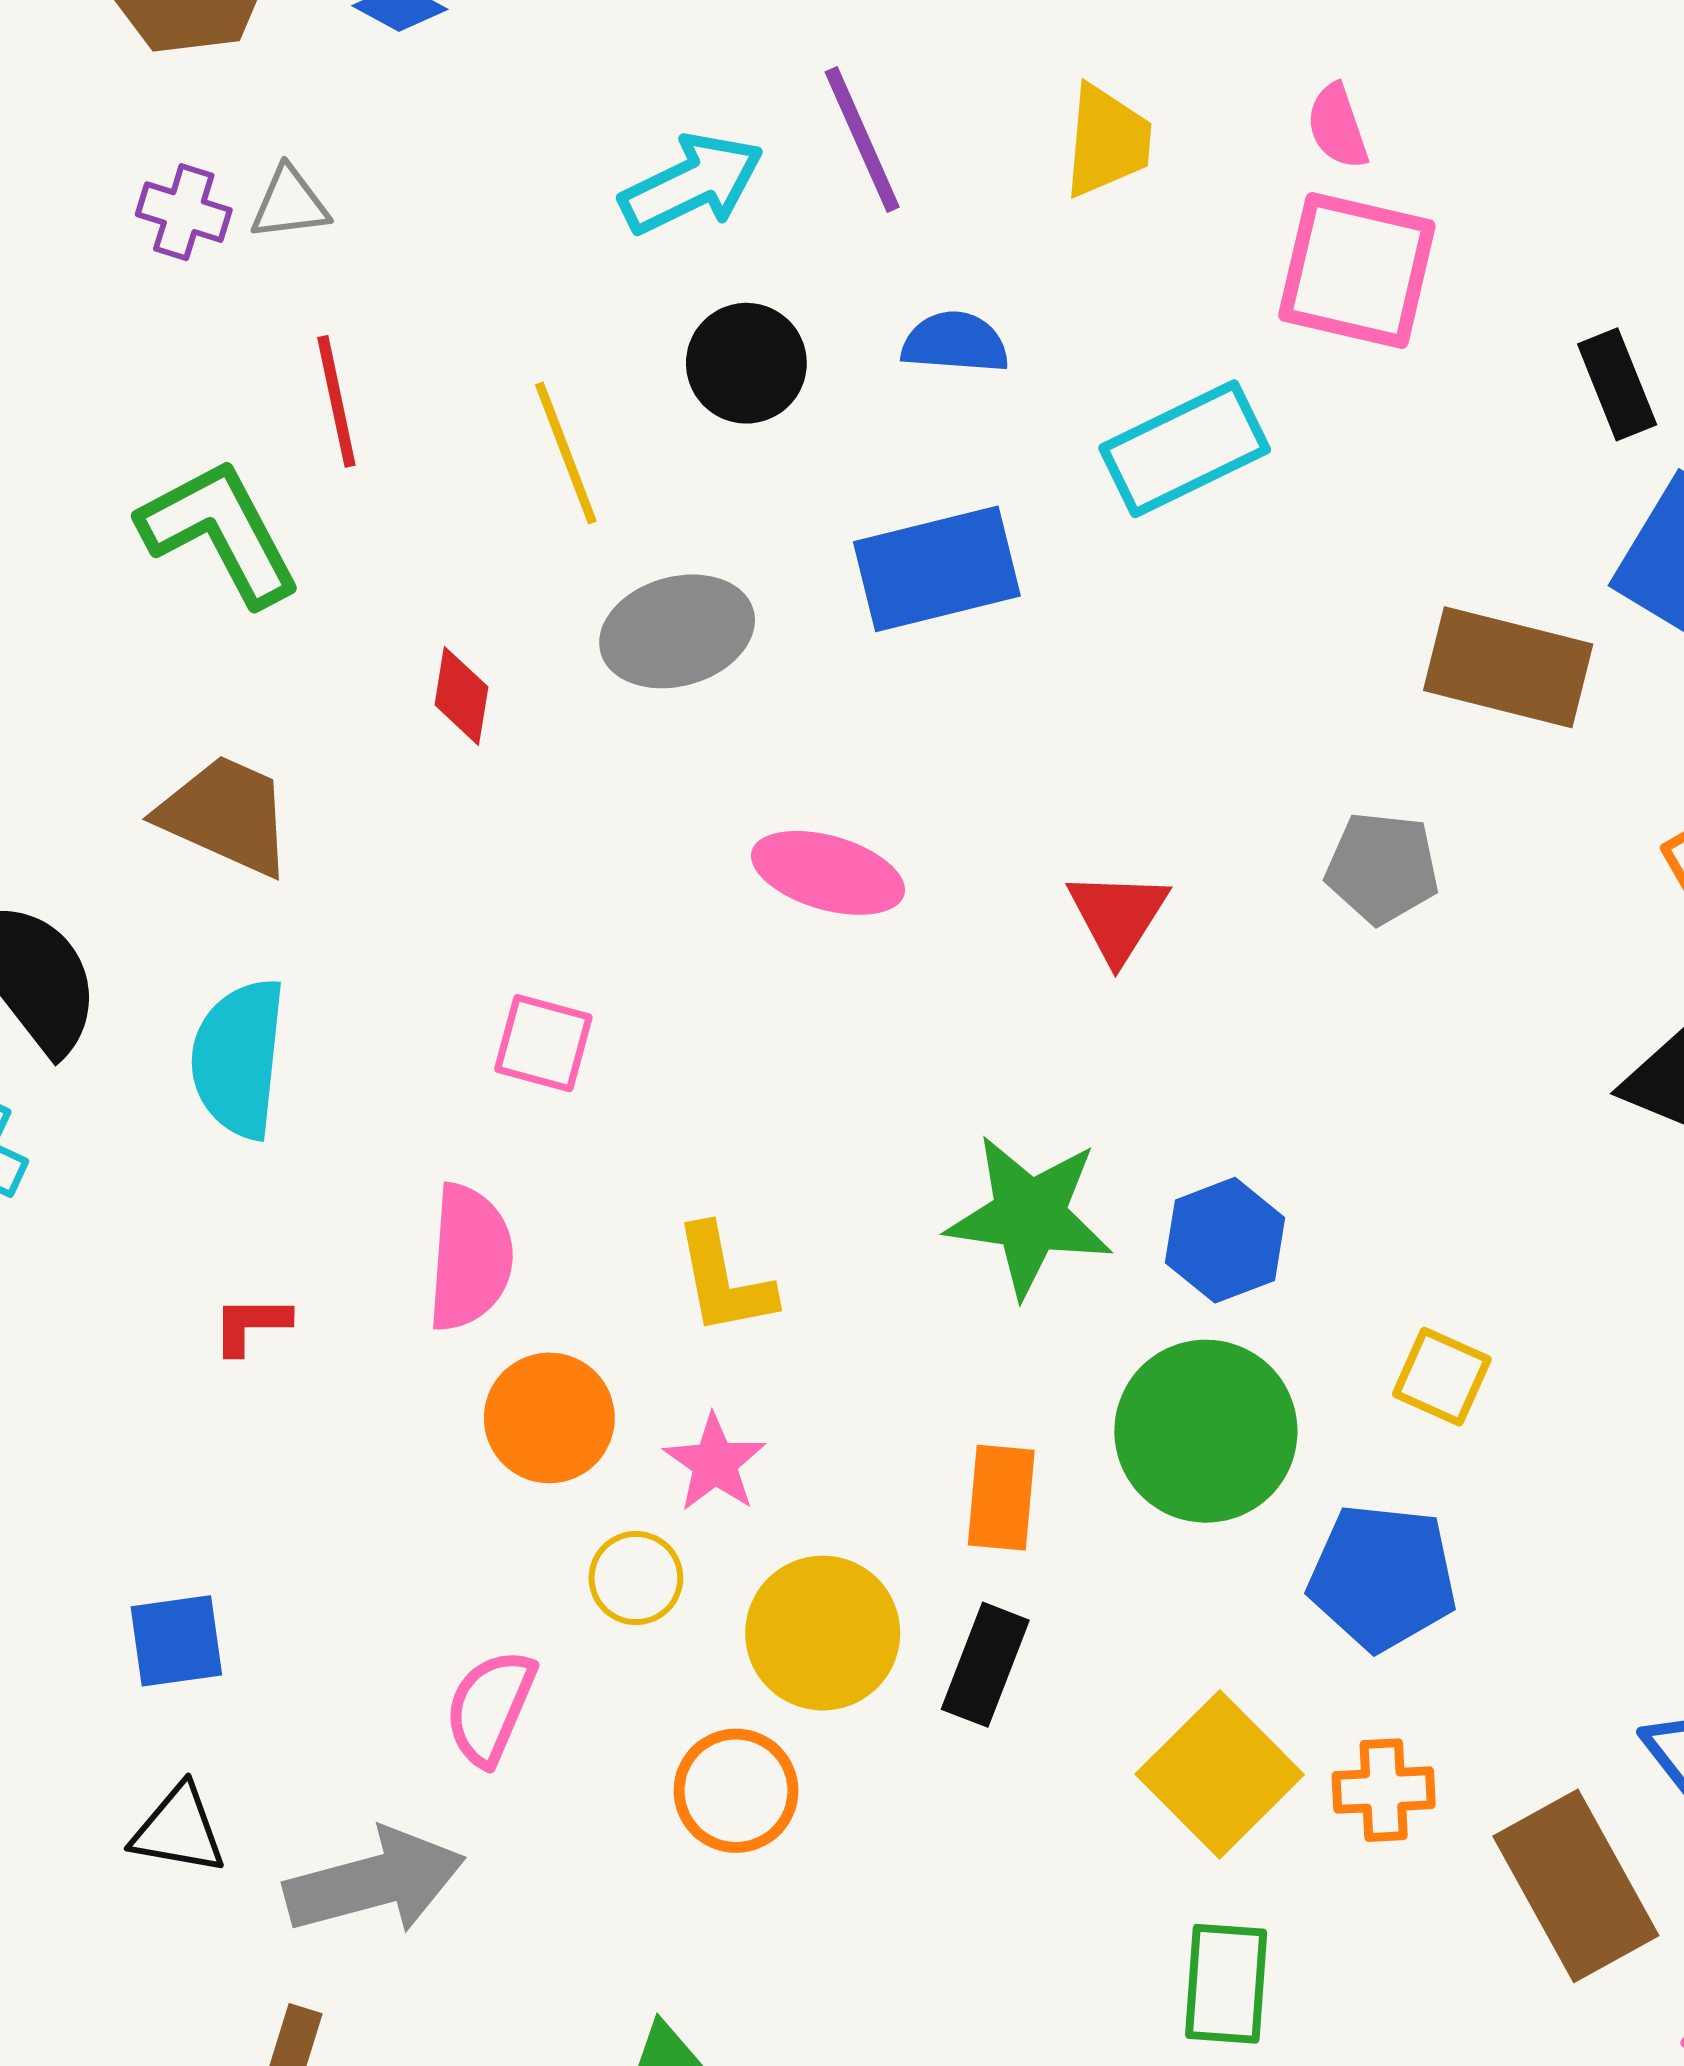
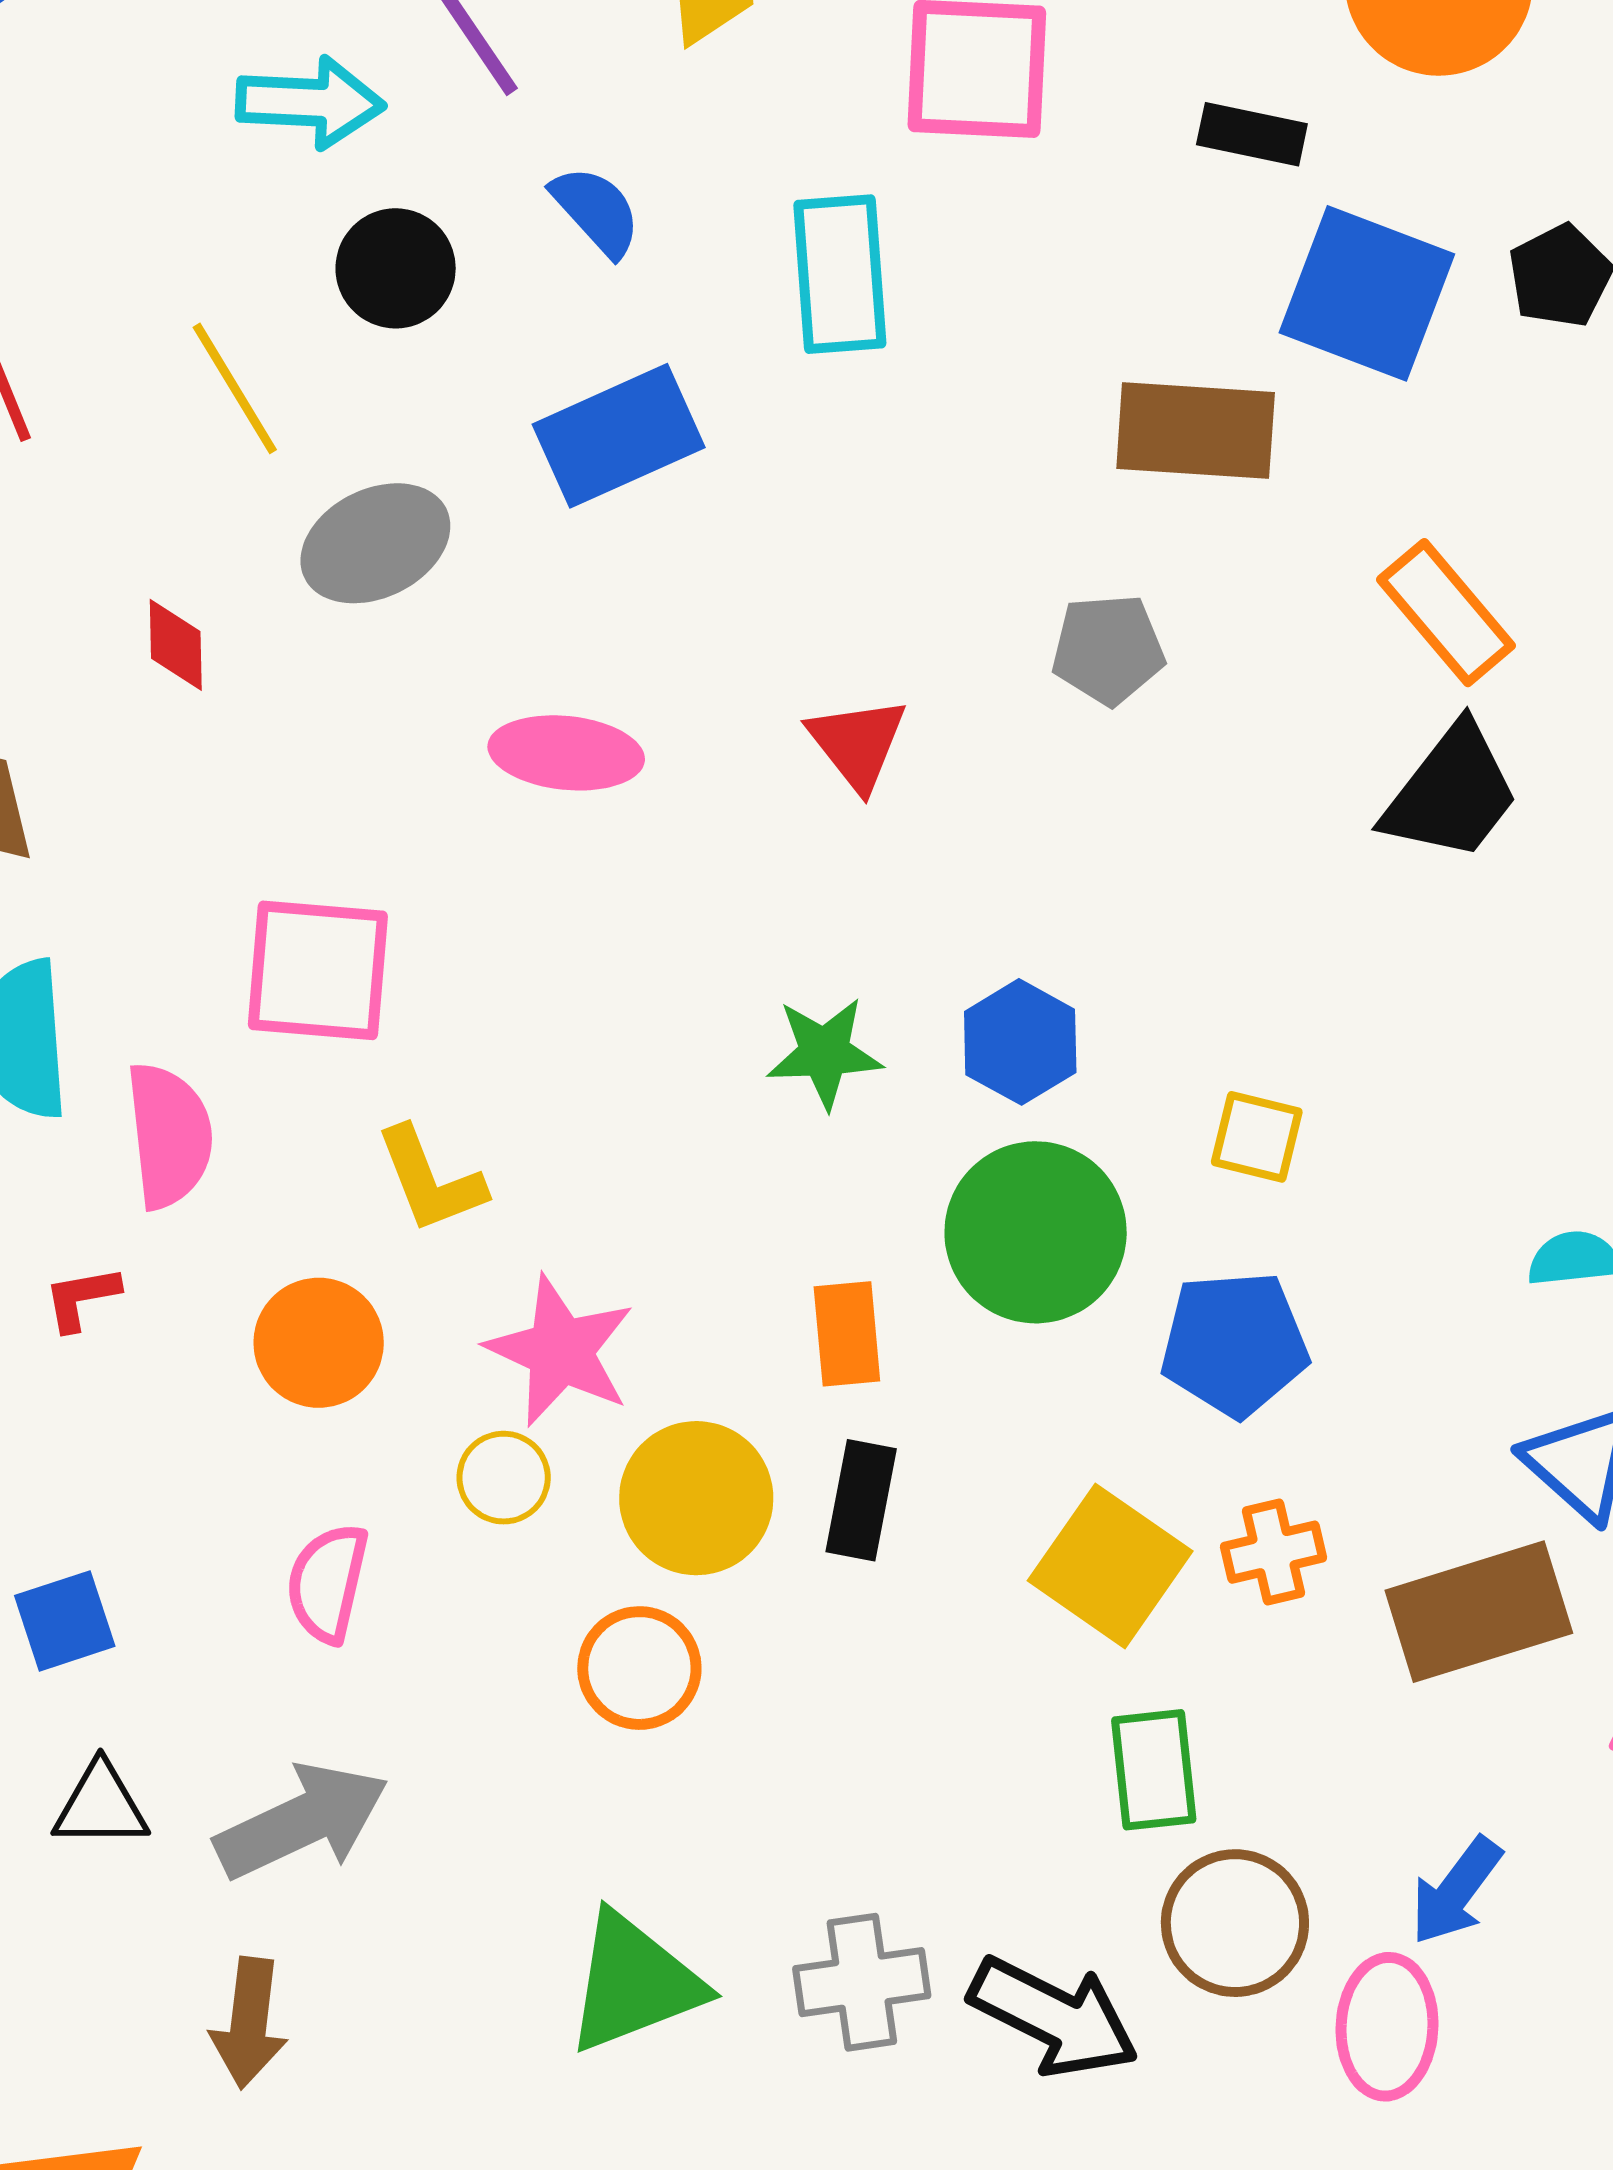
cyan arrow: (692, 184) -> (310, 102), turned 39
blue semicircle: (955, 342) -> (596, 211), turned 54
black rectangle: (1617, 384) -> (1252, 134), turned -46
cyan rectangle: (1185, 449) -> (840, 274), turned -58
pink square: (543, 1043) -> (318, 970), size x1.6
green star: (1029, 1216) -> (824, 1053), size x0.7
pink semicircle: (470, 1258) -> (169, 1135), moved
yellow L-shape: (724, 1280) -> (430, 1180), moved
orange circle: (549, 1418) -> (319, 1343), moved
pink star: (715, 1463) -> (560, 1351), size x1.5
pink semicircle: (490, 1707) -> (327, 1583), moved
brown rectangle: (1576, 1886) -> (1479, 1612), turned -68

